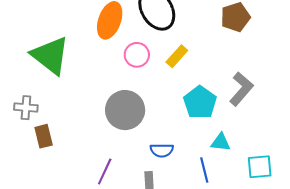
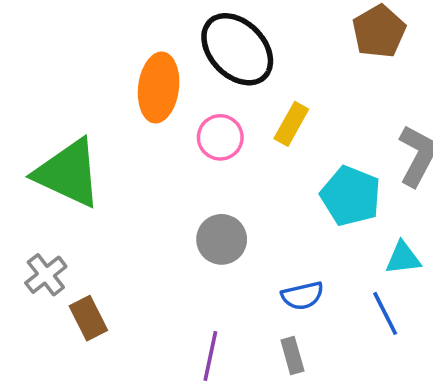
gray cross: (26, 108) -> (46, 275), turned -30
gray circle: (125, 110) -> (222, 239), size x0.7

